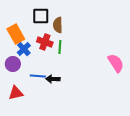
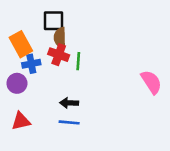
brown semicircle: (58, 25) -> (60, 38), moved
blue cross: (24, 49) -> (31, 64), turned 32
blue line: (38, 76) -> (69, 122), moved

